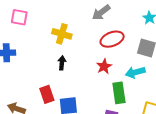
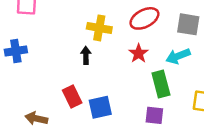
yellow cross: (62, 34) -> (99, 28), moved

